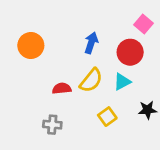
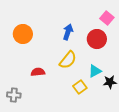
cyan triangle: (122, 82) -> (95, 71), moved
red semicircle: (62, 88) -> (38, 72), moved
gray cross: (52, 125) -> (14, 95), moved

